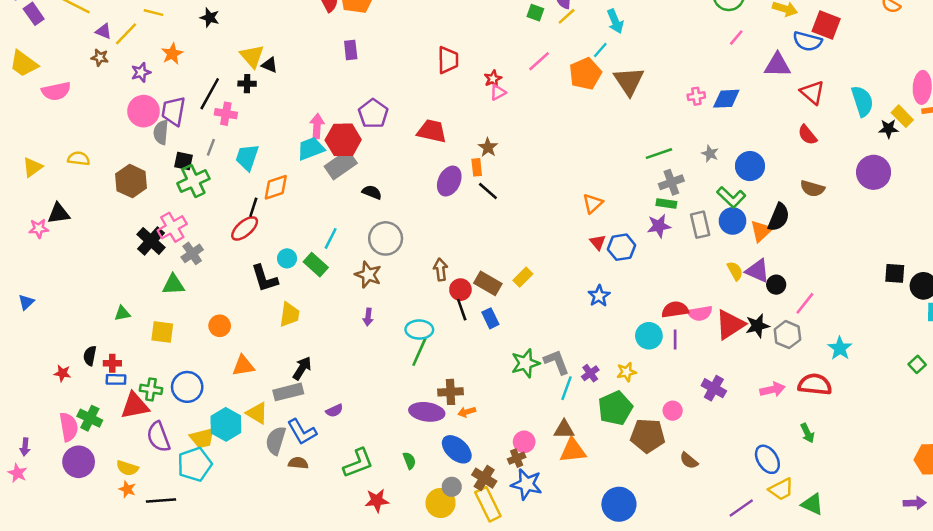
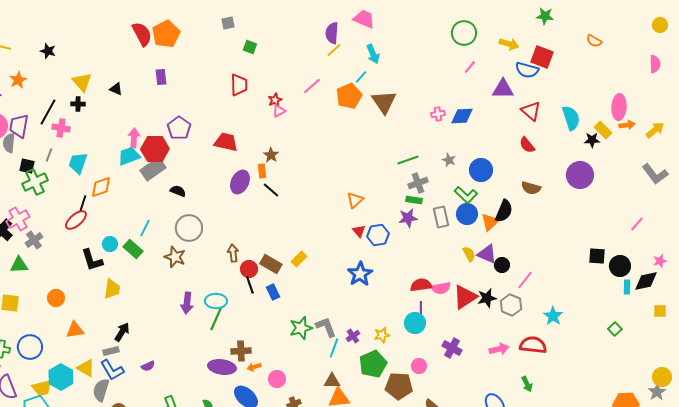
green square: (535, 13) -> (250, 47), moved
black triangle: (270, 65) -> (116, 89), moved
blue star: (599, 296) -> (360, 274), size x1.4
purple arrow: (368, 317) -> (187, 303), moved, size x1.5
cyan circle: (649, 336) -> (415, 323), moved
gray rectangle: (288, 392) -> (111, 351), size x0.7
blue L-shape: (302, 432) -> (112, 370), moved
pink circle: (524, 442) -> (277, 379), moved

